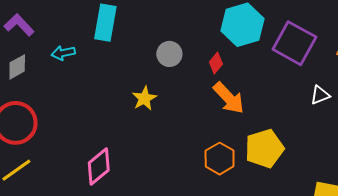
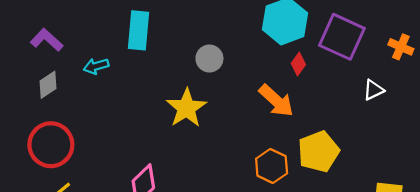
red diamond: (216, 63) -> (298, 64), moved
yellow star: (144, 98) -> (186, 108), size x1.5

